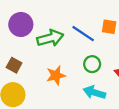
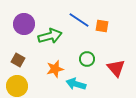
blue line: (83, 34) -> (79, 20), moved
cyan arrow: (94, 92) -> (76, 84), moved

